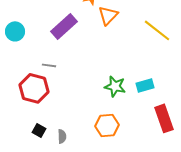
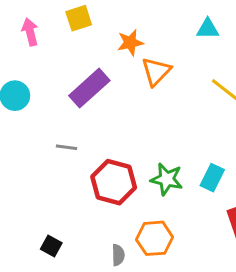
cyan rectangle: (145, 85) -> (212, 178), turned -48
red hexagon: (34, 88) -> (114, 182), moved
gray semicircle: (62, 136) -> (118, 255), moved

